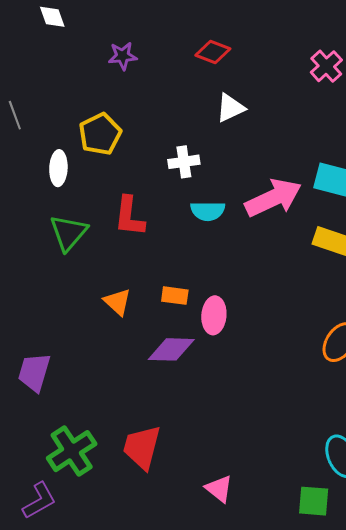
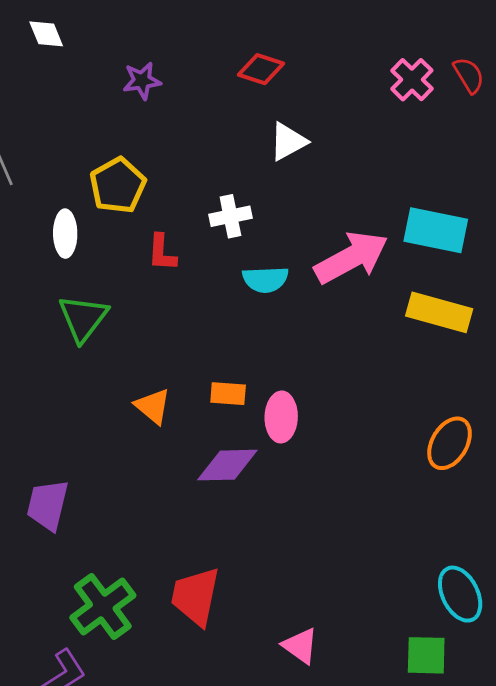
red L-shape: (129, 216) -> (162, 253), moved, size x0.7

